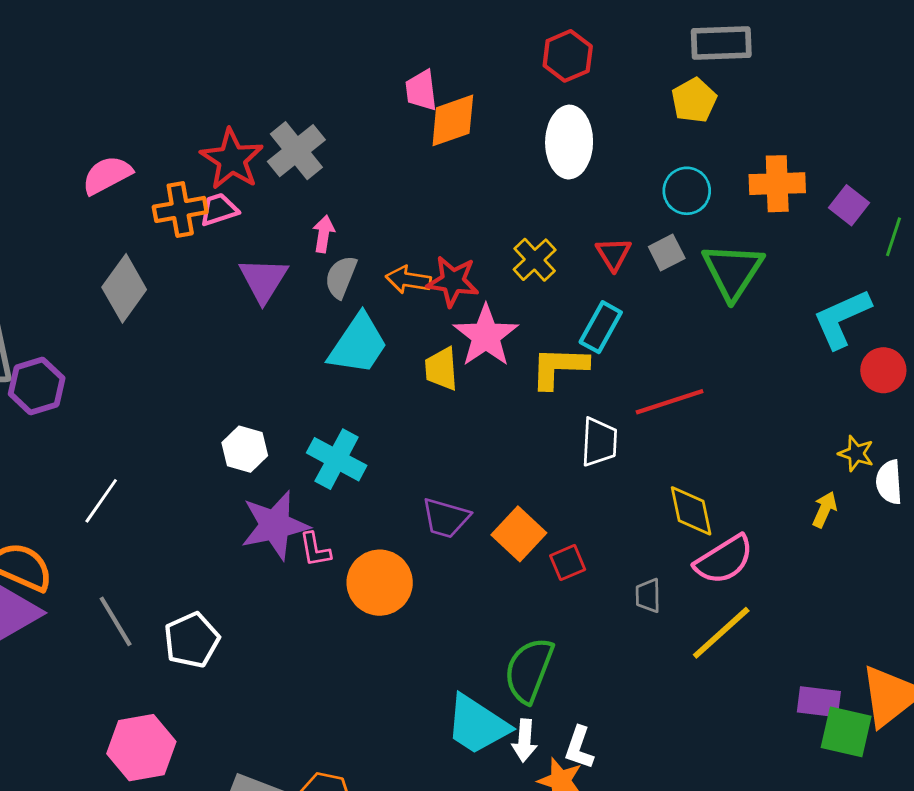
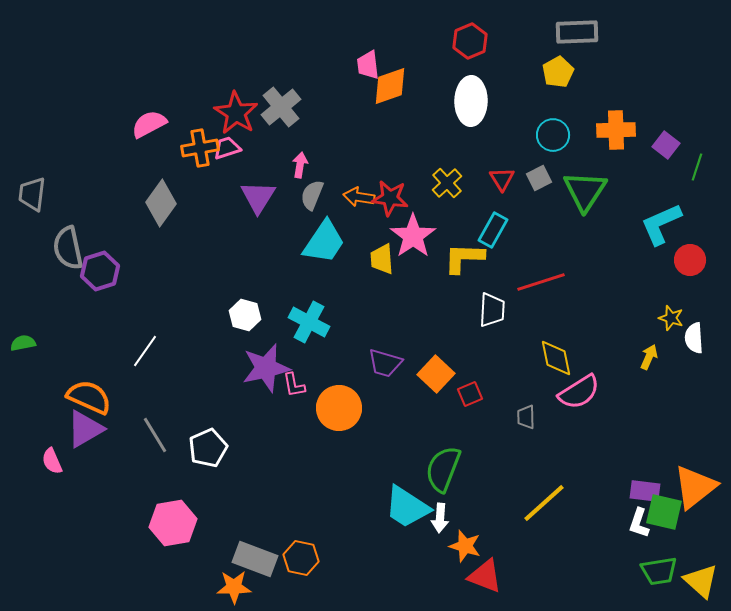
yellow line: (721, 633) -> (544, 503), moved
white L-shape: (579, 748) -> (639, 523), moved

